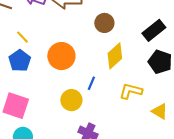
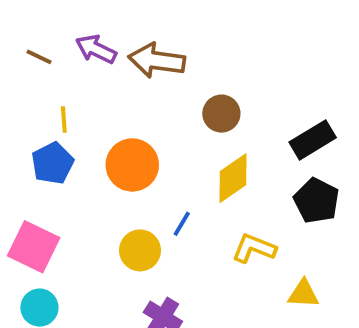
yellow line: (23, 37) -> (64, 120), turned 32
yellow triangle: (160, 111) -> (303, 294), turned -36

